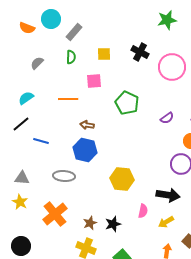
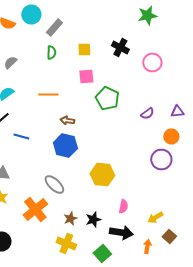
gray semicircle: (37, 63) -> (10, 62), moved
pink circle: (172, 67) -> (152, 62), size x0.7
pink square: (94, 81) -> (86, 76), moved
gray ellipse: (64, 176) -> (54, 184), moved, turned 40
black arrow: (168, 195) -> (121, 232), moved
yellow arrow: (166, 222) -> (155, 218), moved

